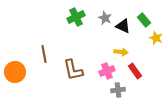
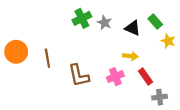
gray star: (105, 18) -> (105, 23), moved
orange circle: (15, 72) -> (16, 52), moved
gray cross: (118, 90) -> (160, 97), moved

